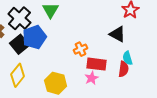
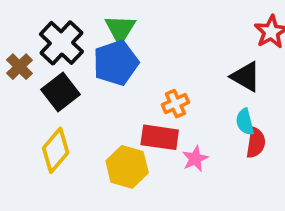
blue pentagon: (34, 37) -> (116, 63), moved
cyan semicircle: (128, 58) -> (245, 122), moved
red rectangle: (97, 64) -> (160, 137), moved

